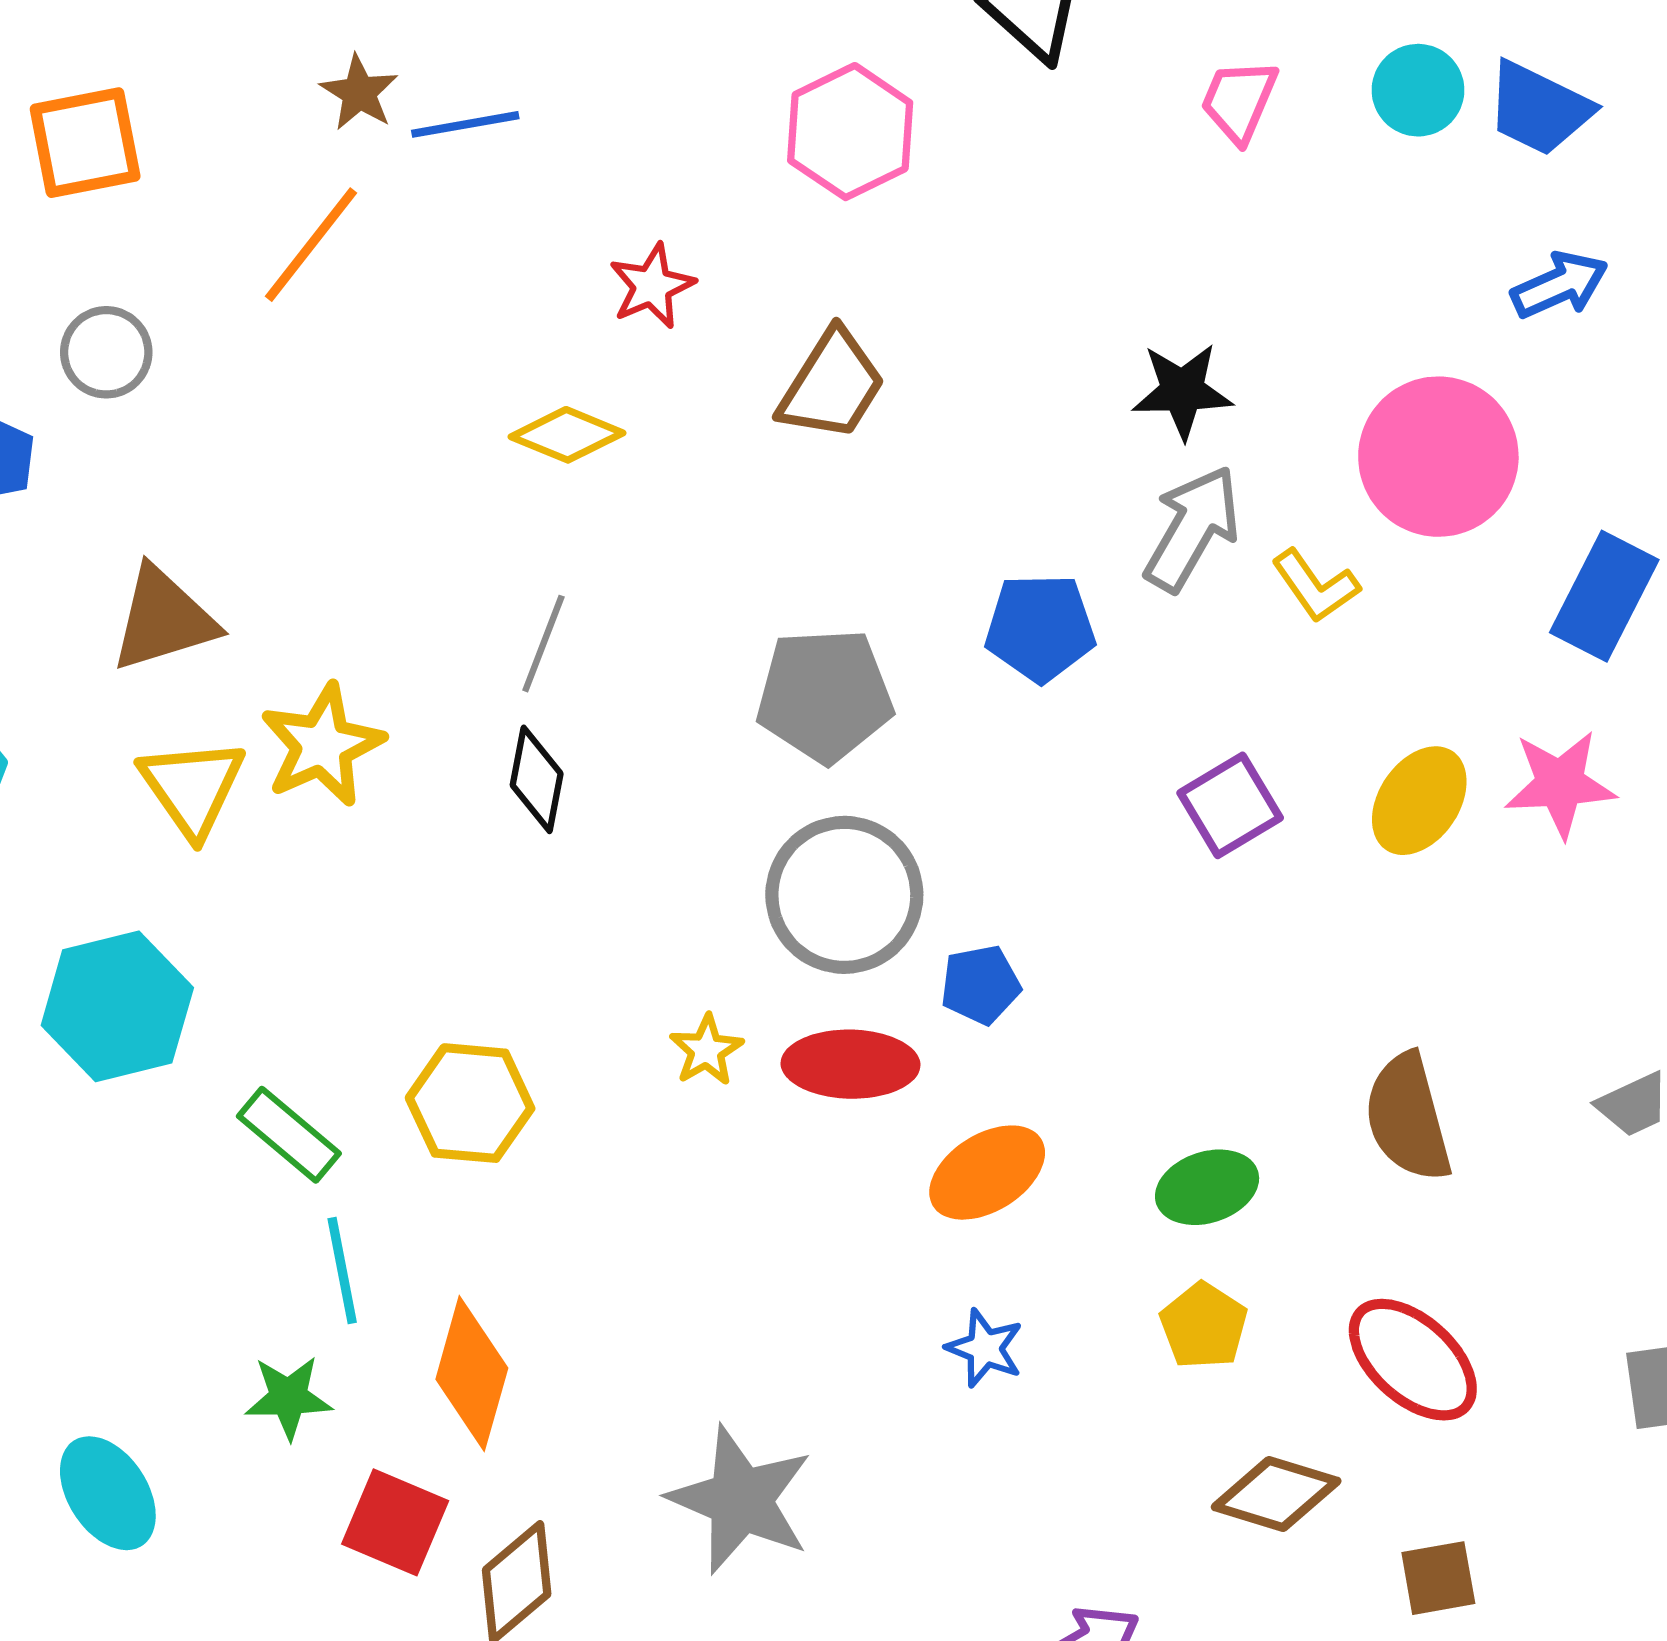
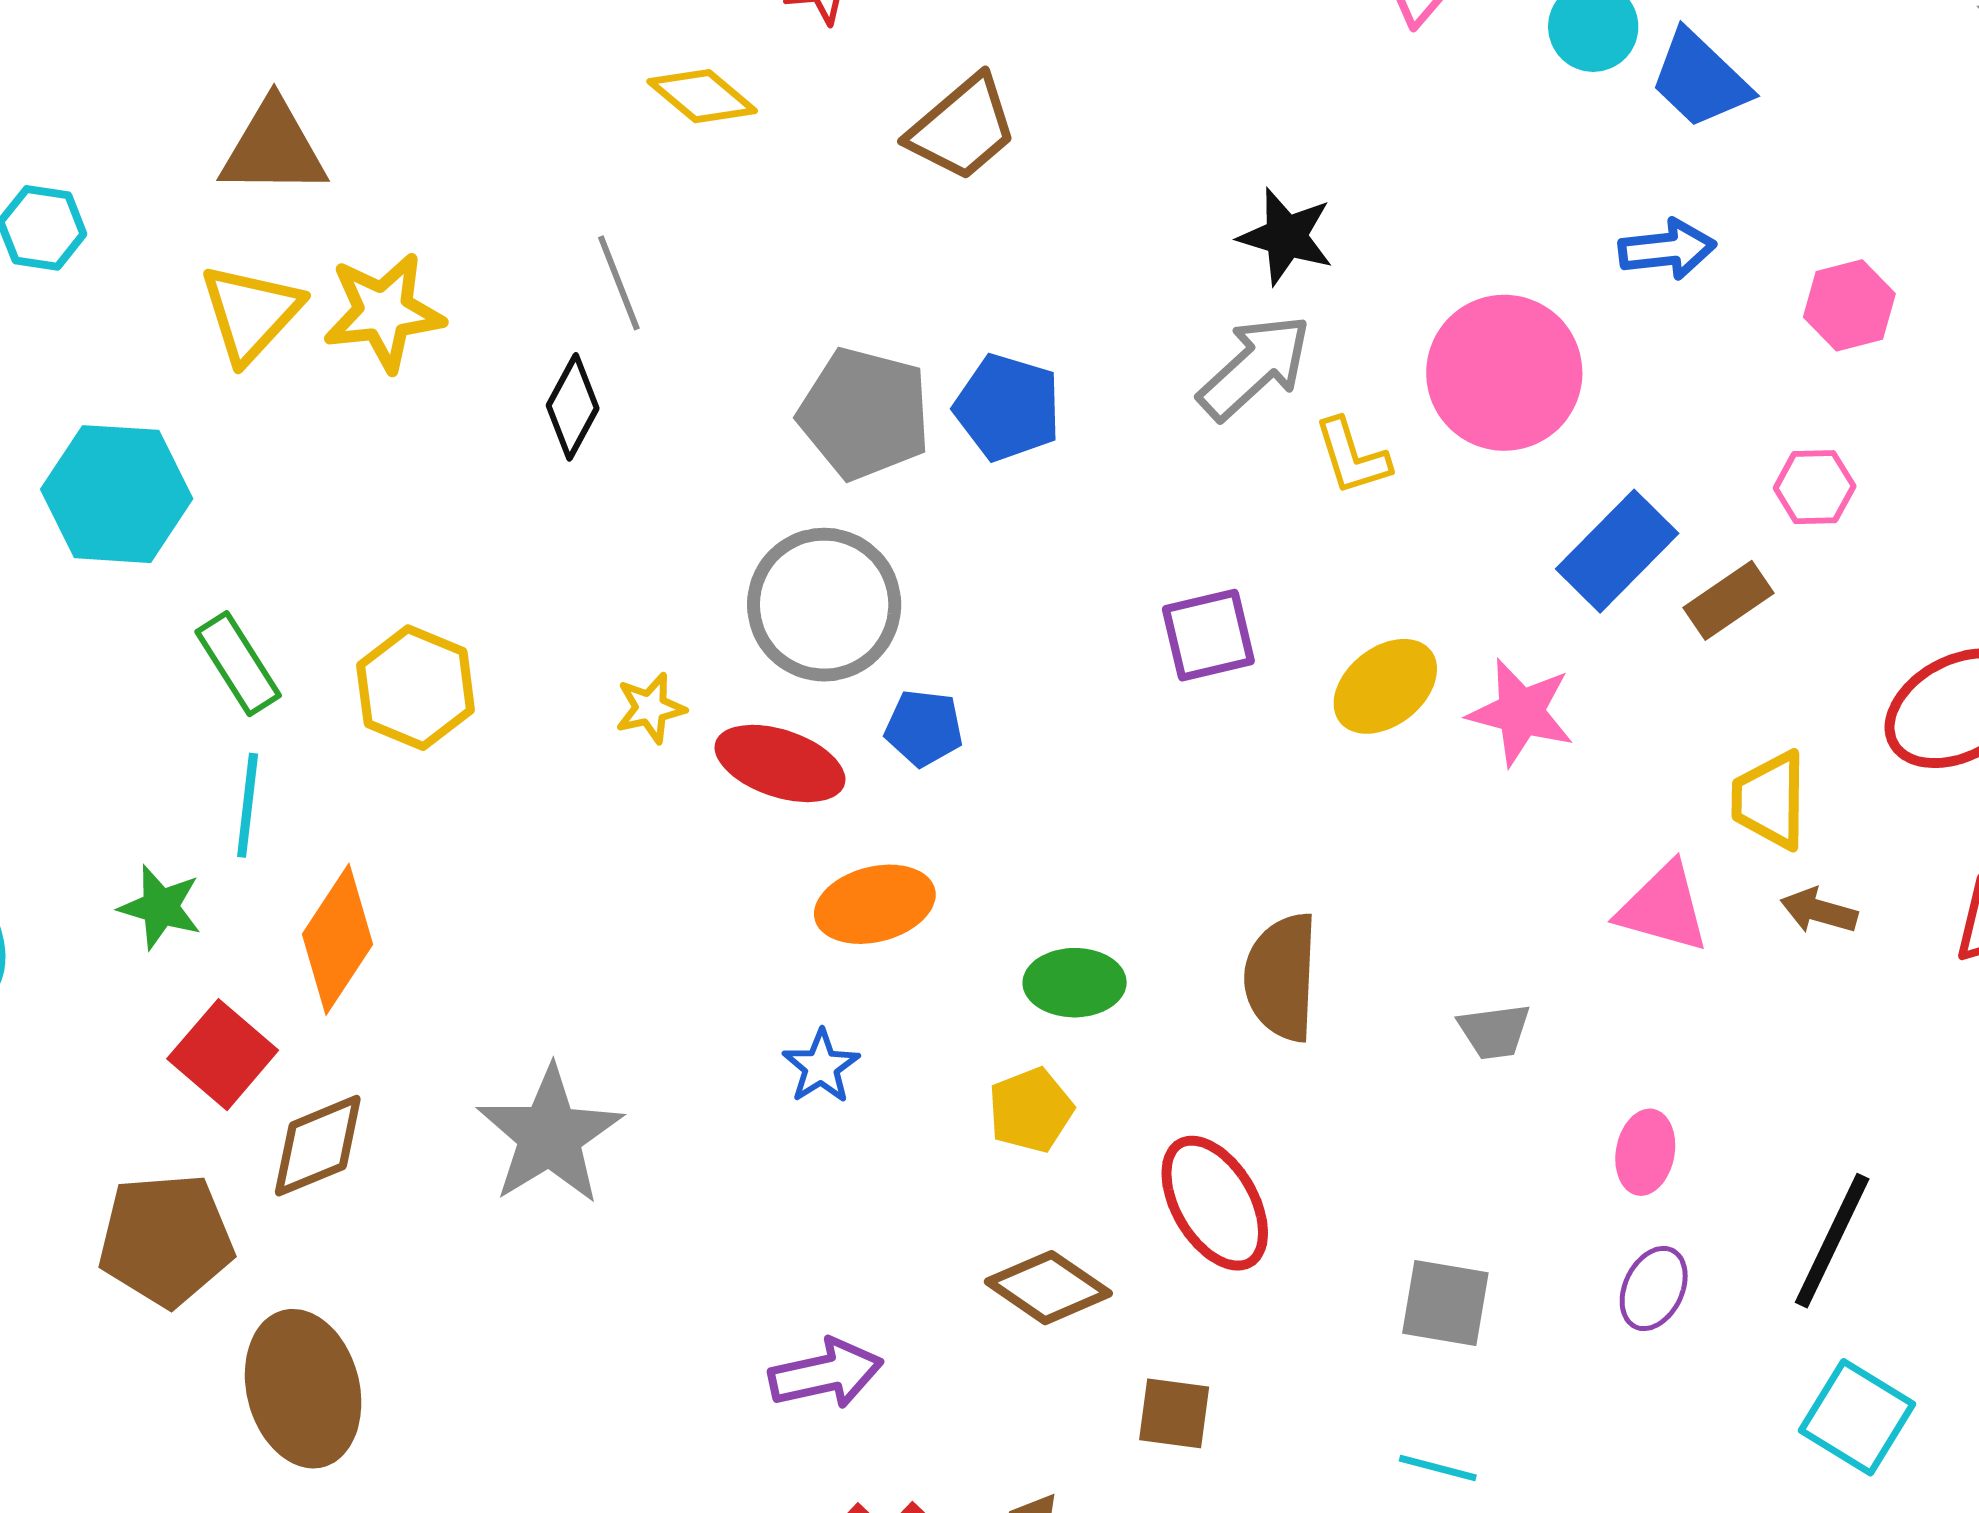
blue pentagon: (1040, 628) -> (1008, 407), moved
gray line: (543, 644) -> (619, 283), turned -60

